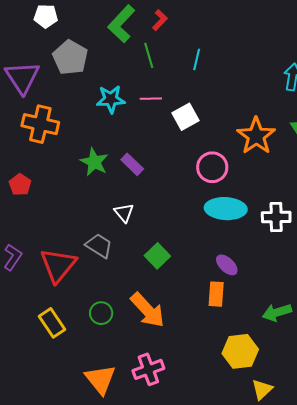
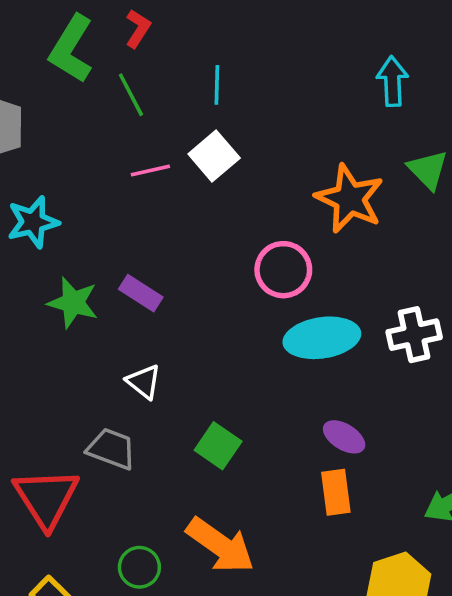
cyan star: (111, 99) -> (33, 222), moved
white square: (186, 117) -> (214, 156), moved

